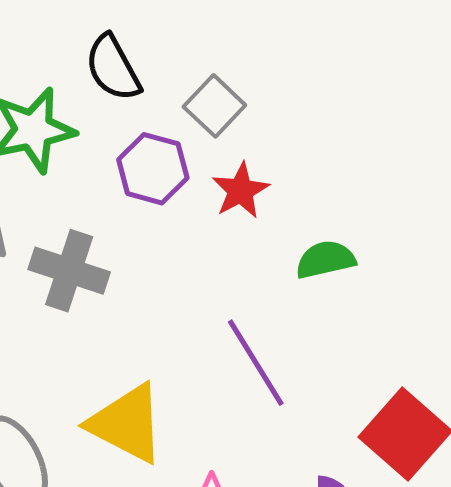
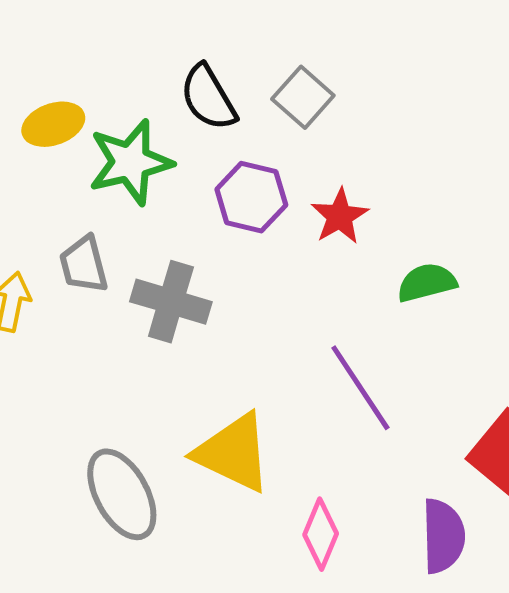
gray square: (214, 106) -> (303, 97), moved

